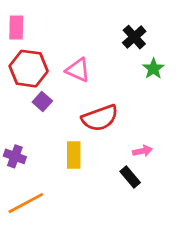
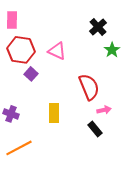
red semicircle: (100, 118) -> (89, 87), moved, turned -92

